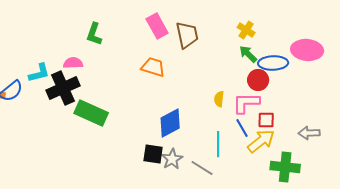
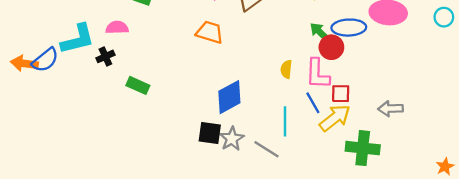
green arrow: (248, 54) -> (320, 32), moved
cyan L-shape: (39, 73) -> (78, 39), size x1.4
black cross: (63, 88) -> (105, 56), size x0.5
pink L-shape: (246, 103) -> (318, 74), turned -88
green rectangle: (91, 113) -> (138, 85), size x0.6

